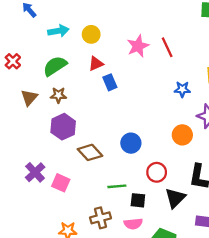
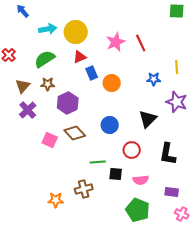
yellow circle: (91, 34) -> (76, 32), size x1.5
purple hexagon: (63, 127) -> (68, 103), moved
orange circle: (182, 135) -> (112, 83), moved
purple cross: (35, 172) -> (28, 110), moved
pink square: (61, 183) -> (50, 140), moved
black triangle: (175, 198) -> (148, 119), moved
pink semicircle: (133, 224) -> (141, 180), moved

